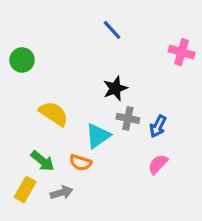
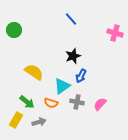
green circle: (22, 60) -> (14, 30), moved
gray cross: (128, 118) -> (77, 102), moved
blue arrow: (158, 126) -> (81, 76), moved

